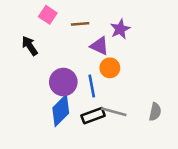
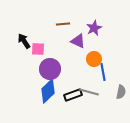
pink square: (48, 15) -> (38, 49), moved, turned -32
orange circle: (110, 68) -> (94, 59), moved
blue line: (92, 86) -> (103, 72), moved

